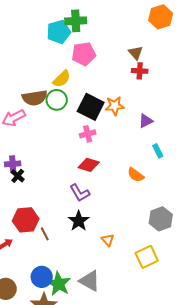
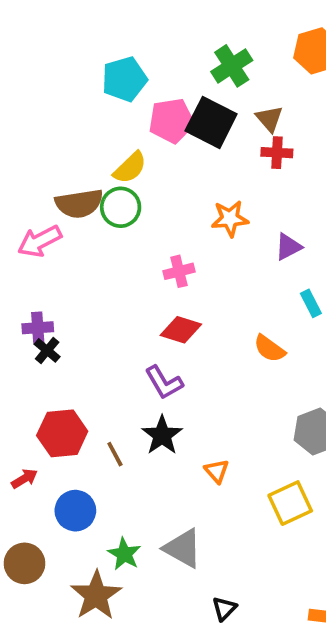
green cross: (76, 21) -> (232, 66), moved, turned -30
black square: (91, 107) -> (211, 122), moved
brown line: (45, 234) -> (115, 454), moved
blue circle: (42, 277) -> (75, 511), moved
green star: (59, 284) -> (124, 554), size x0.7

